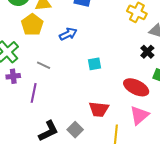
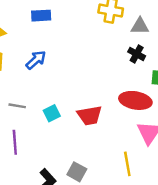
cyan square: (94, 64) -> (52, 113), moved
red trapezoid: (99, 109) -> (90, 115), moved

